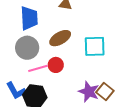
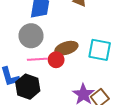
brown ellipse: (60, 38) -> (66, 48), moved

